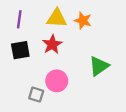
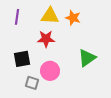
red star: (52, 44) -> (46, 39), turned 30
black square: (20, 50) -> (22, 59), moved

